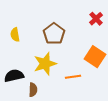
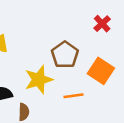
brown pentagon: (54, 34) -> (65, 55), moved

